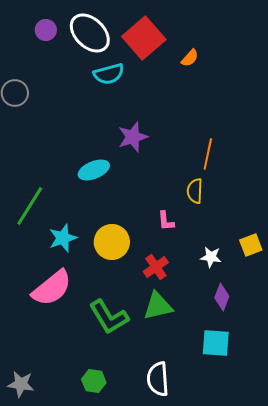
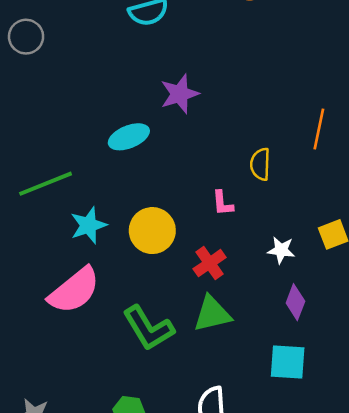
orange line: (208, 154) -> (319, 129), moved
green line: (30, 206) -> (46, 184), turned 36

